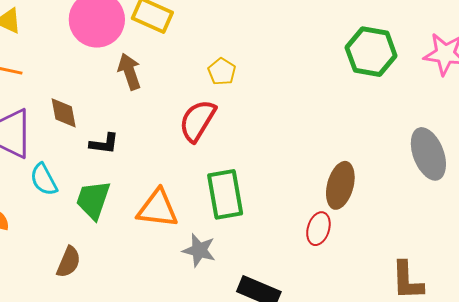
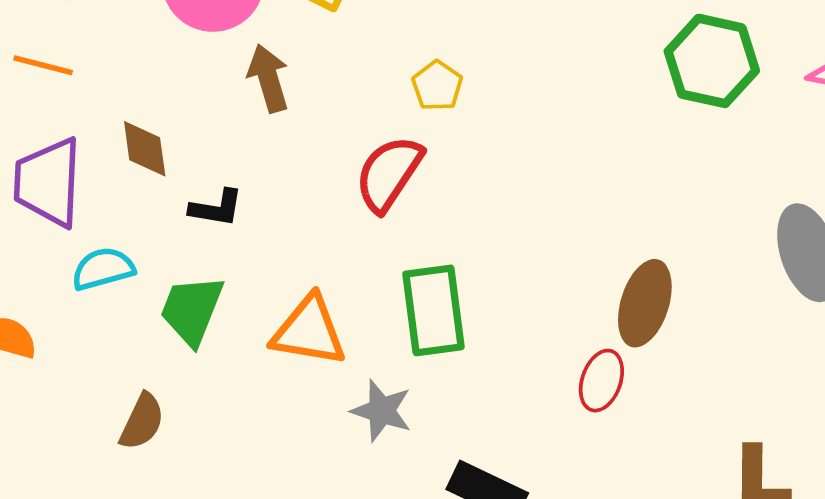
cyan semicircle: (44, 179) -> (103, 269), turned 100

